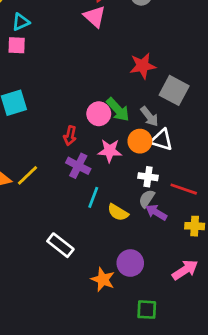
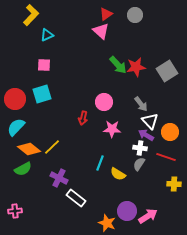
pink square: (17, 45) -> (44, 65), moved
gray square: (174, 90) -> (167, 71), moved, turned 30
green arrow: (118, 110) -> (118, 65), moved
white triangle: (162, 140) -> (150, 121), turned 30
orange circle: (140, 141) -> (170, 132), moved
purple cross: (78, 166) -> (59, 178), moved
purple arrow: (156, 212) -> (146, 135), moved
pink arrow: (185, 270) -> (148, 216), moved

